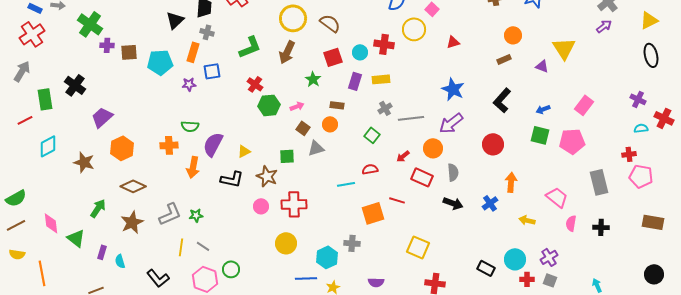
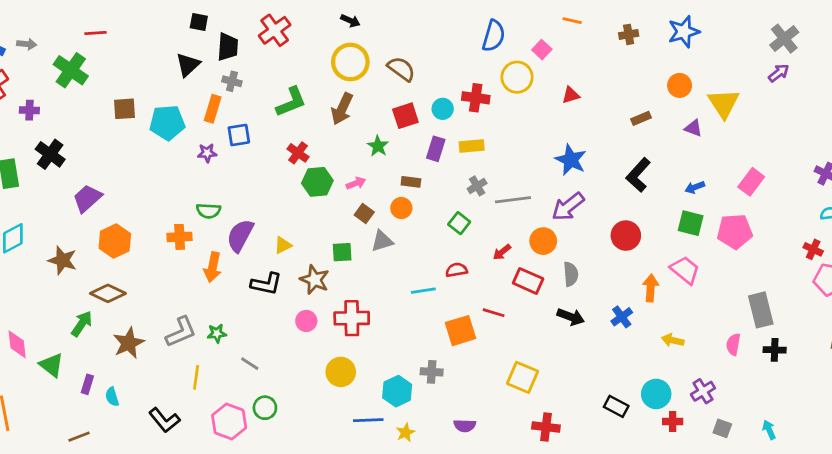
orange circle: (513, 35) -> (680, 85), moved
purple cross: (107, 45) -> (29, 110), moved
red cross: (629, 154) -> (813, 249), turned 32
gray rectangle: (599, 182) -> (761, 310), moved
brown diamond: (133, 186) -> (108, 293), moved
pink trapezoid: (557, 197) -> (685, 270), moved
gray line: (203, 246) -> (250, 364), moved
gray square: (550, 280) -> (722, 428), moved

